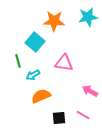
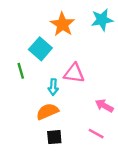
orange star: (54, 21) -> (62, 24), turned 30
cyan arrow: (33, 75) -> (53, 87), moved, turned -56
black square: (59, 118) -> (54, 137), moved

